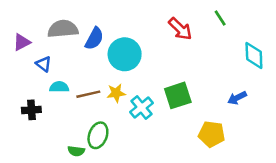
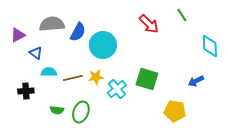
green square: (178, 95) -> (147, 79), turned 35
green semicircle: (76, 151) -> (57, 110), moved

